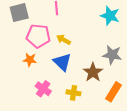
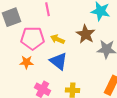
brown star: (93, 72) -> (86, 34), moved

